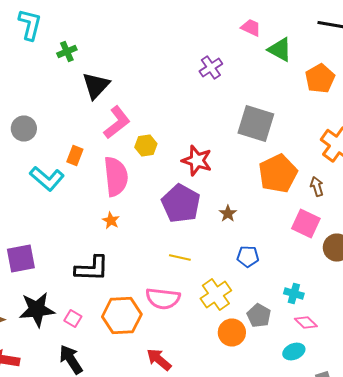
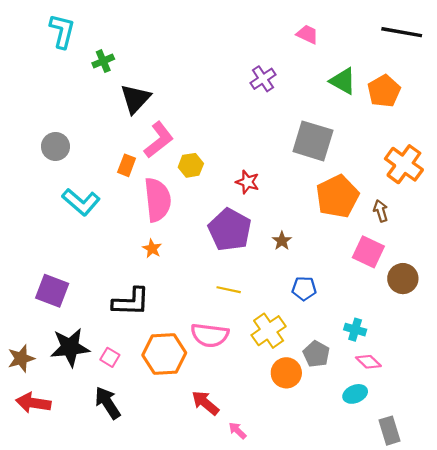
green triangle: (280, 50) -> (343, 81), moved
orange rectangle: (75, 156) -> (127, 165), moved
red star: (197, 160) -> (247, 182), size x0.7
purple square: (21, 258) -> (52, 291), turned 32

